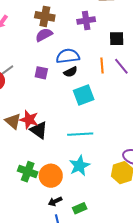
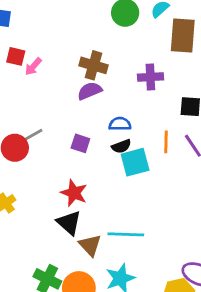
blue semicircle: (68, 56) -> (120, 124), size x0.7
cyan square: (84, 95) -> (135, 162), moved
red star: (29, 120) -> (74, 193), moved
brown triangle: (13, 121) -> (90, 245), moved

